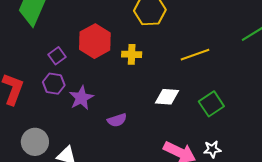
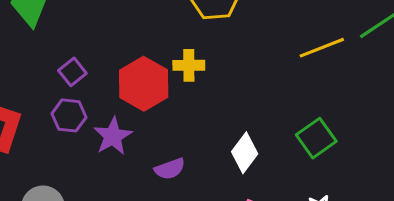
red hexagon: (95, 41) -> (144, 84), moved
yellow line: (195, 55) -> (322, 48), moved
white diamond: (167, 97) -> (245, 153), moved, turned -55

